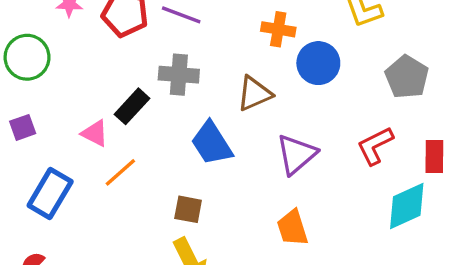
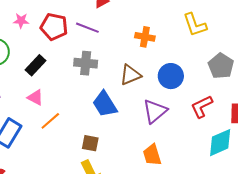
blue circle: (318, 63) -> (171, 76), moved
black rectangle: (132, 106) -> (36, 65), moved

